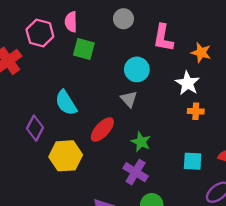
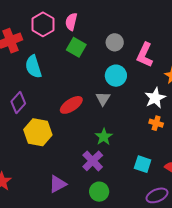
gray circle: (123, 19) -> (115, 42), moved
cyan semicircle: (66, 103) -> (33, 67), moved
red ellipse: (102, 130) -> (71, 105), moved

